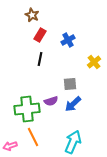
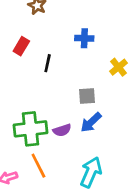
red rectangle: (40, 35) -> (21, 46), moved
blue cross: (68, 40) -> (84, 38), turned 32
purple semicircle: (51, 101) -> (62, 130), moved

